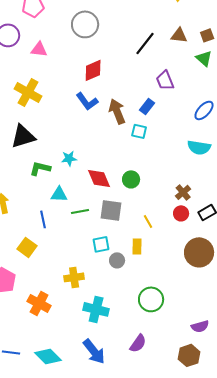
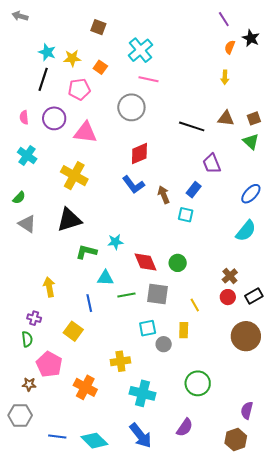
black line: (145, 43) -> (192, 126), turned 70
pink triangle: (39, 49) -> (85, 132), size x1.4
brown arrow: (117, 111) -> (164, 195), size x0.7
cyan semicircle: (199, 147) -> (246, 231), turned -60
purple semicircle: (200, 326) -> (247, 410), turned 120

